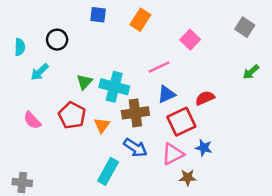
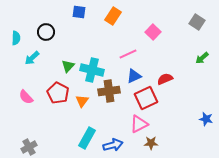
blue arrow: (135, 148) -> (113, 145), moved, turned -48
blue star: (204, 148) -> (206, 119), moved
gray cross: (22, 183) -> (29, 147), moved, turned -35

